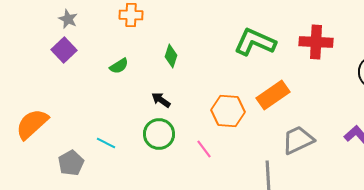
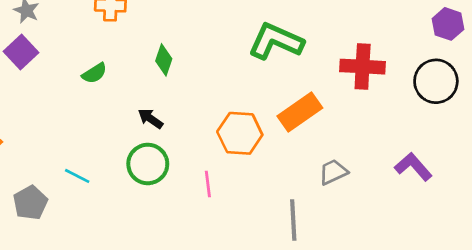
red cross: (316, 42) -> (363, 67), moved
gray trapezoid: (298, 140) -> (333, 172), size x0.7
pink line: (204, 149) -> (208, 184), turned 30

